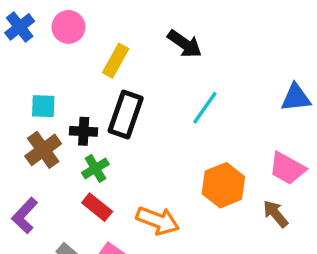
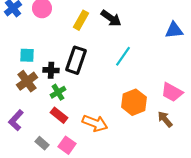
yellow rectangle: (116, 61) -> (81, 20), moved
blue triangle: (296, 98) -> (174, 30), moved

